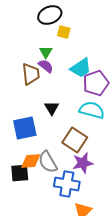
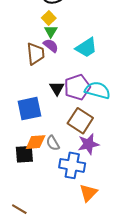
yellow square: (64, 32) -> (49, 18), moved, turned 32
purple pentagon: (96, 83) -> (77, 87), moved
gray semicircle: (48, 162) -> (53, 143), size x0.7

